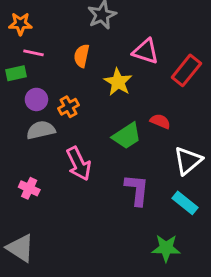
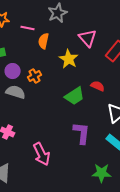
pink triangle: (146, 51) -> (88, 38), turned 30
pink line: (34, 53) -> (28, 28), moved
gray semicircle: (41, 130) -> (16, 92), turned 30
pink arrow: (79, 164) -> (42, 154), moved

